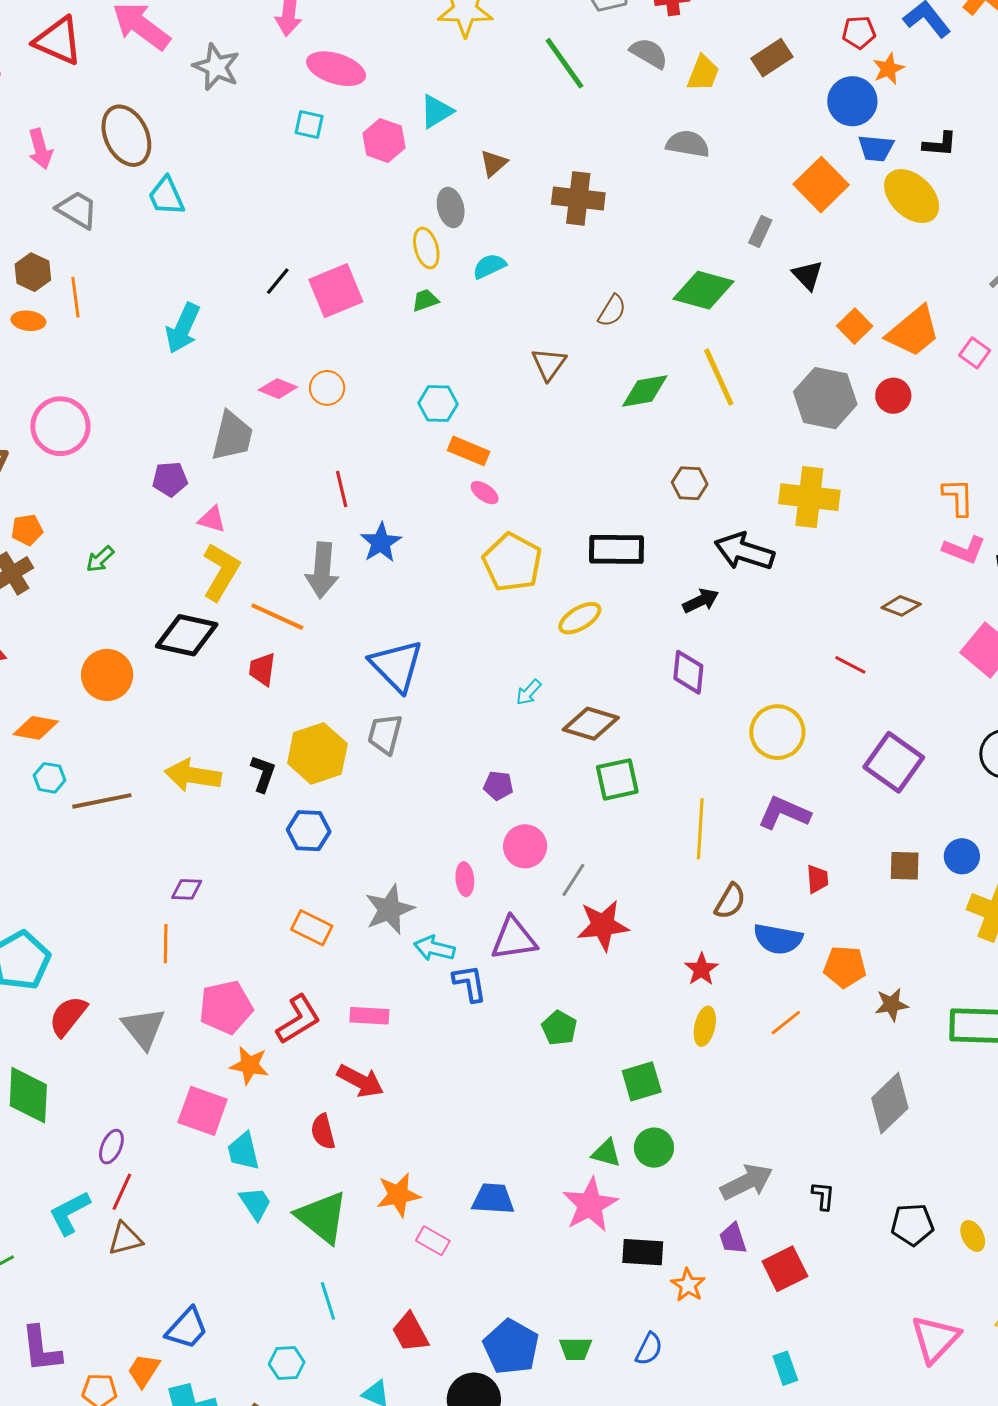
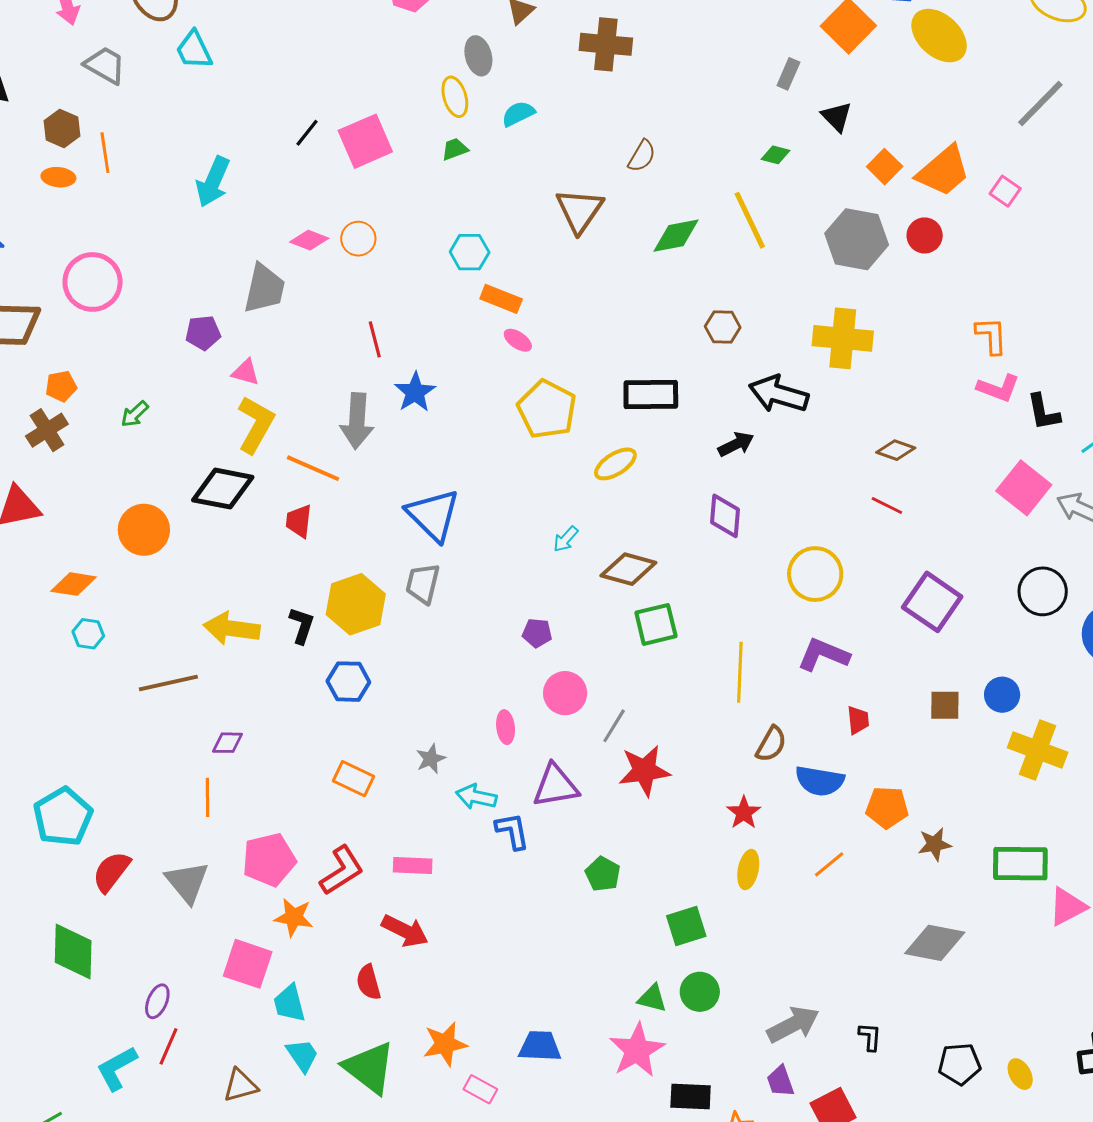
green diamond: (703, 290) -> (776, 155), moved, size x0.5
brown triangle: (549, 364) -> (580, 210), size x1.4
brown diamond: (901, 606) -> (896, 450), moved
brown line: (102, 801) -> (168, 683), moved
gray star: (389, 909) -> (431, 759), size x0.6
gray diamond: (890, 1103) -> (935, 943), turned 56
brown triangle: (125, 1239) -> (240, 1085), moved

